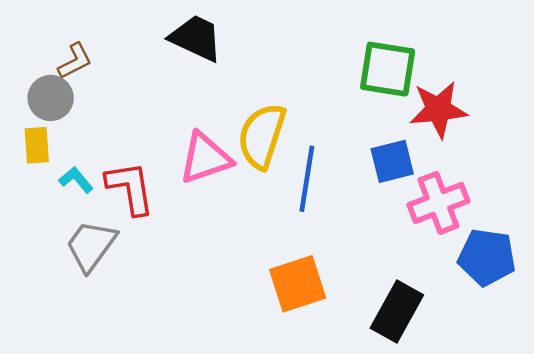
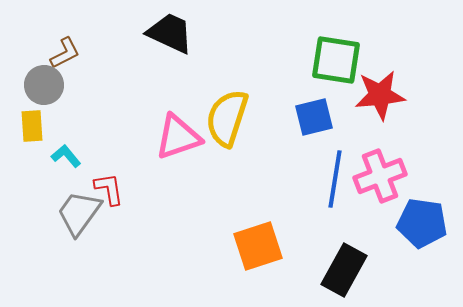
blue square: (392, 161) -> (314, 117), moved
blue line: (307, 179) -> (335, 179), moved
red L-shape: (130, 188) -> (109, 189), moved, size x0.7

